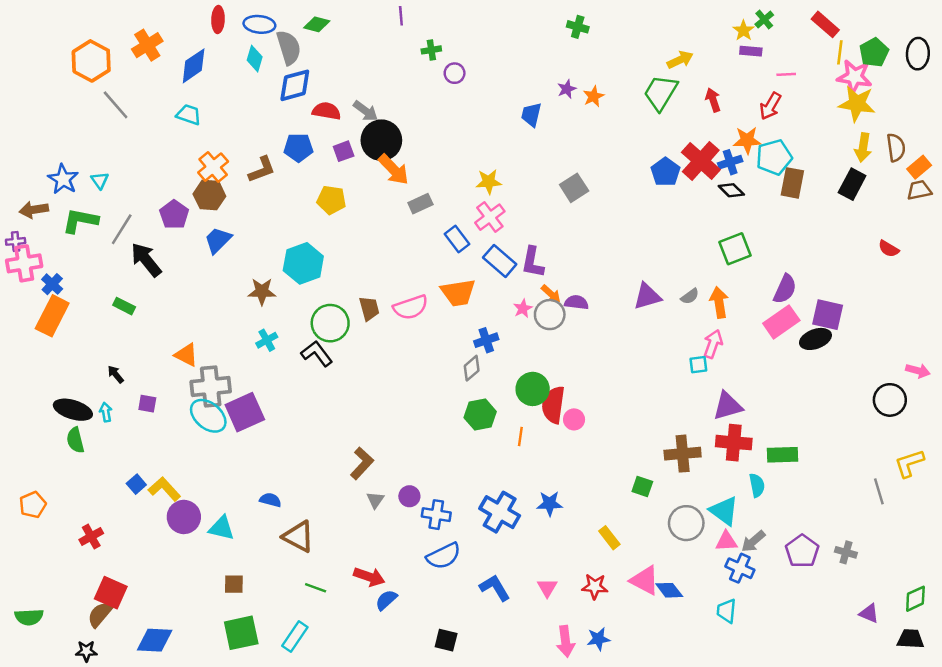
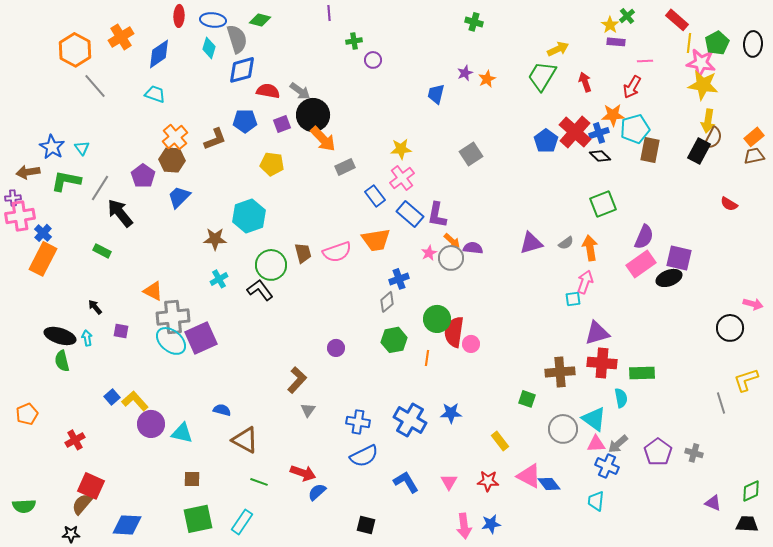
brown semicircle: (896, 148) -> (713, 138), moved, turned 35
purple circle: (409, 496) -> (336, 348), moved

